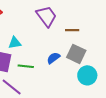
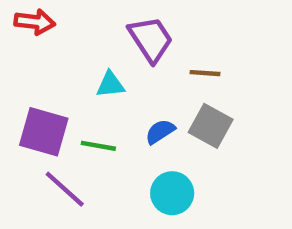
cyan triangle: (15, 43) -> (110, 85), moved
cyan circle: (87, 75) -> (172, 193), moved

